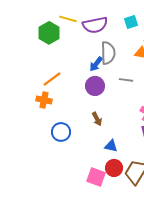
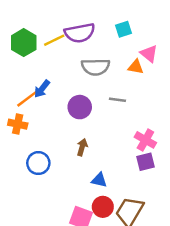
yellow line: (68, 19) -> (54, 40), moved, turned -42
gray semicircle: (108, 53) -> (96, 67), turned 90
blue arrow: (96, 64) -> (42, 89), moved
brown arrow: (97, 119) -> (82, 147), turned -136

